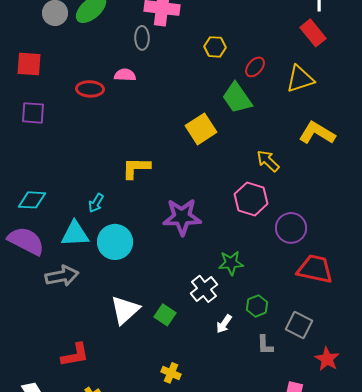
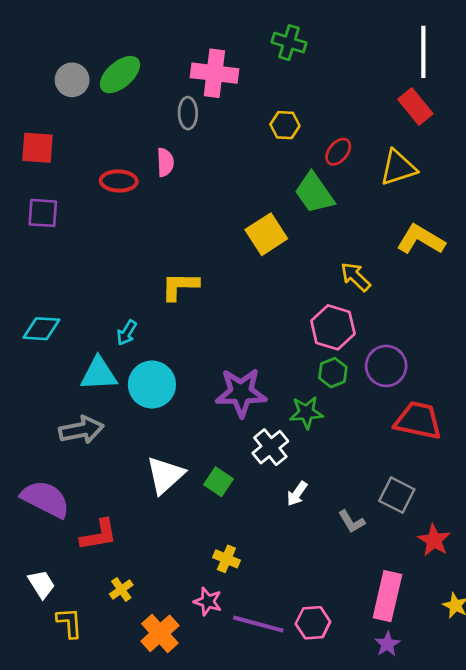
pink semicircle: (125, 75) -> (165, 162), turned 85
purple star: (182, 217) -> (241, 393), moved
purple semicircle: (26, 241) -> (45, 499), moved
green hexagon: (257, 306) -> (333, 373), moved
gray L-shape: (265, 345) -> (352, 522), turned -30

